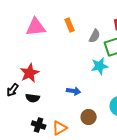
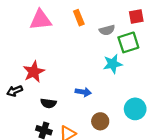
gray semicircle: (95, 36) -> (107, 30), turned 48
black arrow: (13, 90) -> (15, 91), turned 32
black semicircle: (33, 98) -> (48, 103), moved

